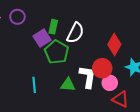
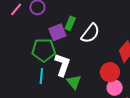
green pentagon: (57, 52) -> (44, 50), moved, turned 30
white L-shape: (88, 77) -> (62, 65), moved
green triangle: (68, 85) -> (74, 82), turned 35

